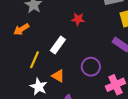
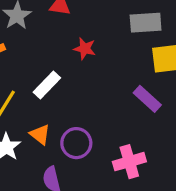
purple circle: (91, 67) -> (76, 143), moved

